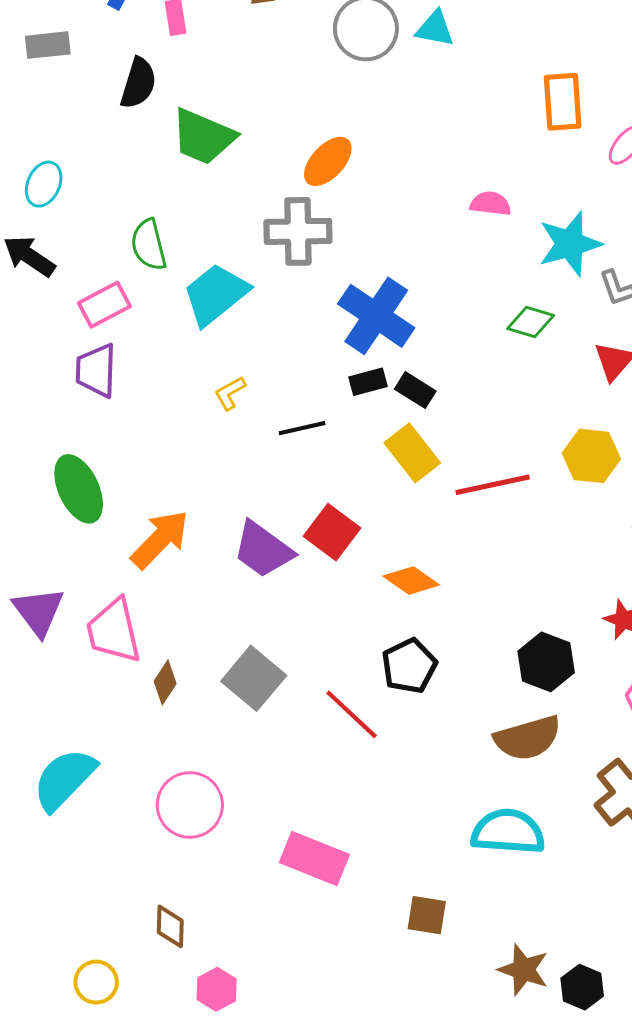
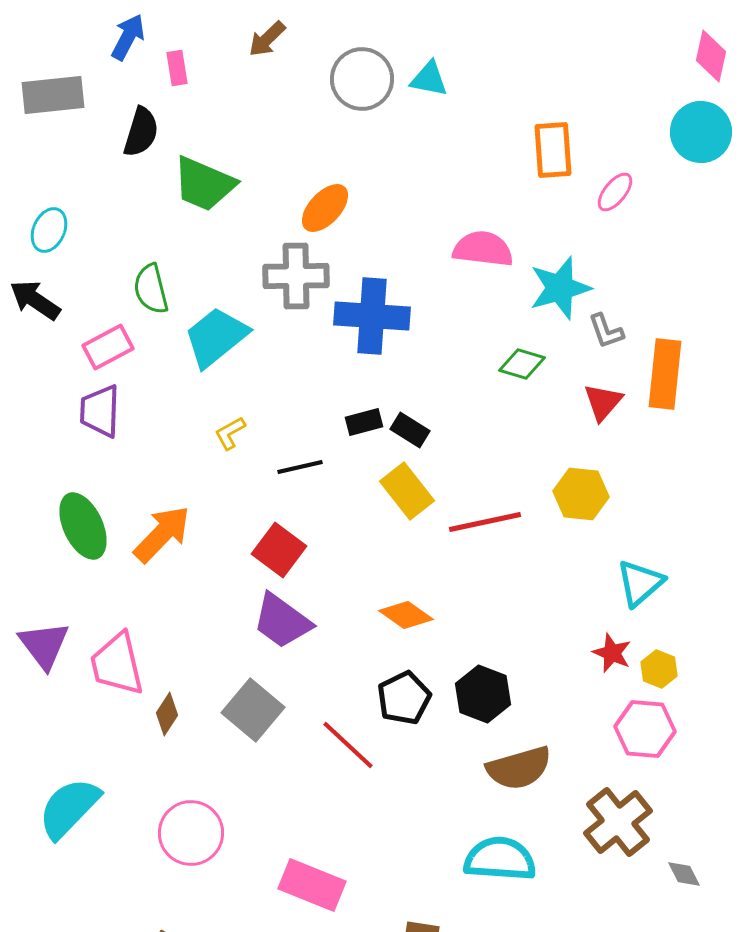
gray rectangle: (48, 45) -> (53, 95), size x1.4
pink semicircle: (491, 204) -> (483, 249), size x1.5
blue cross: (376, 316) -> (372, 316), moved, turned -30
red square: (332, 532) -> (279, 550), moved
orange arrow: (160, 539) -> (162, 534), moved
purple trapezoid: (263, 550) -> (282, 621), moved
black hexagon: (546, 662) -> (483, 694), moved

